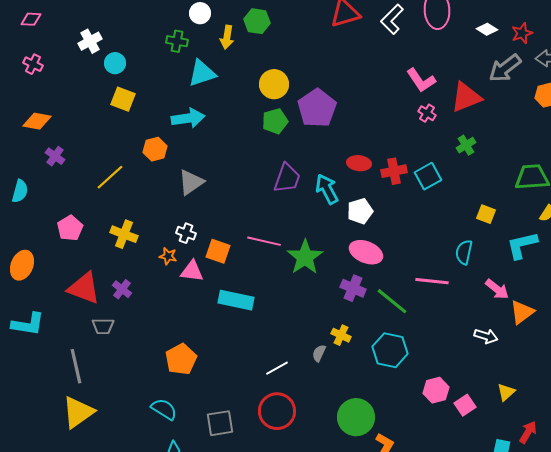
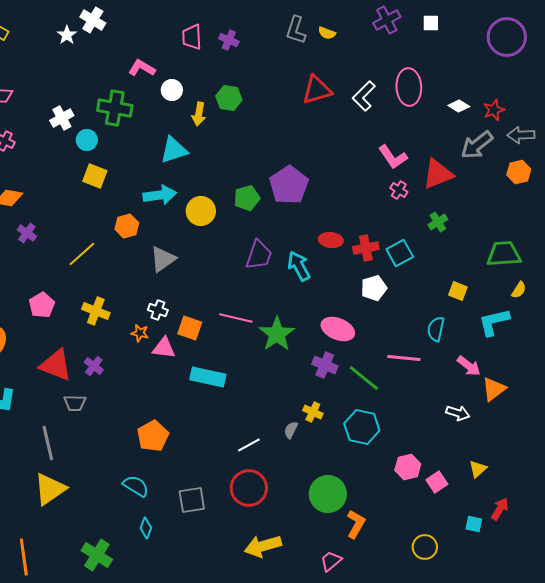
green cross: (177, 41) -> (115, 108), moved, size x1.6
yellow circle: (274, 84) -> (201, 211), moved
white pentagon: (360, 211) -> (374, 288), moved

